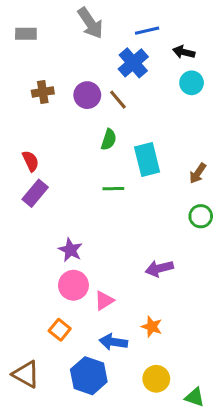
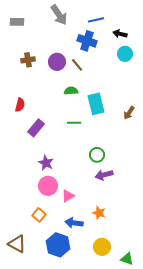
blue cross: (133, 63) -> (87, 41), turned -30
green semicircle: (109, 140) -> (71, 91), turned -112
red semicircle: (31, 161) -> (20, 105), turned 40
purple rectangle: (35, 193) -> (36, 128), moved
green circle: (201, 216) -> (97, 155), moved

